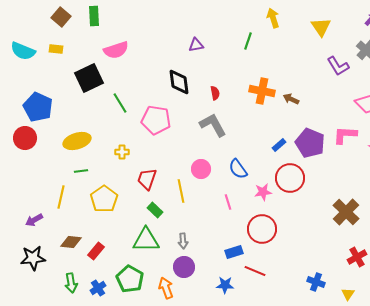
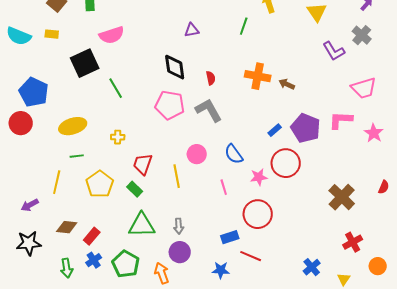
pink pentagon: (156, 120) -> (170, 105), moved
green rectangle: (155, 210) -> (135, 189), moved
blue cross: (316, 282) -> (312, 267), turned 30
blue cross: (98, 288) -> (94, 260), moved

